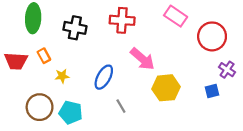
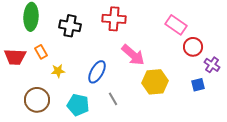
pink rectangle: (176, 16) -> (176, 25), moved
red circle: (212, 36) -> (193, 47), moved, size x0.7
cyan pentagon: (71, 112) -> (78, 105), moved

